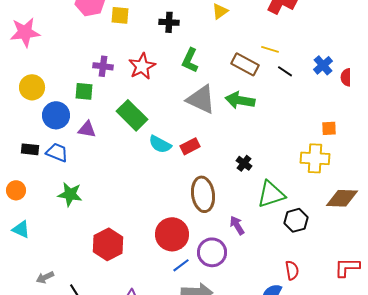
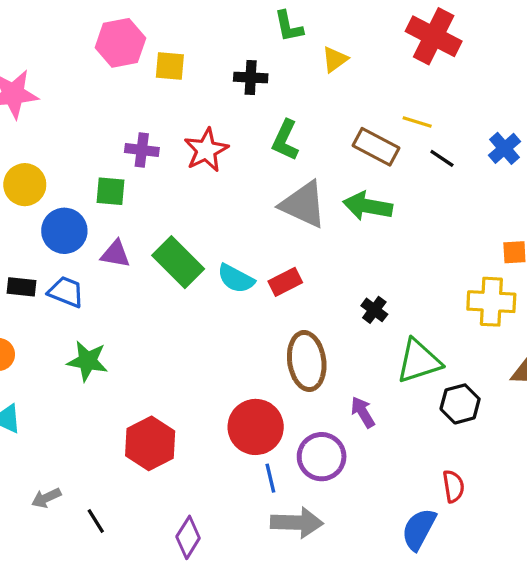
green rectangle: (132, 115) -> (178, 262), moved
blue line: (181, 265) -> (270, 478), turned -66

